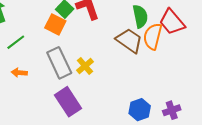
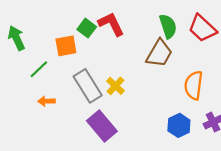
orange square: (55, 24) -> (66, 46), moved, turned -30
orange semicircle: (153, 36) -> (194, 85), moved
brown trapezoid: (129, 41) -> (159, 53), turned 92

